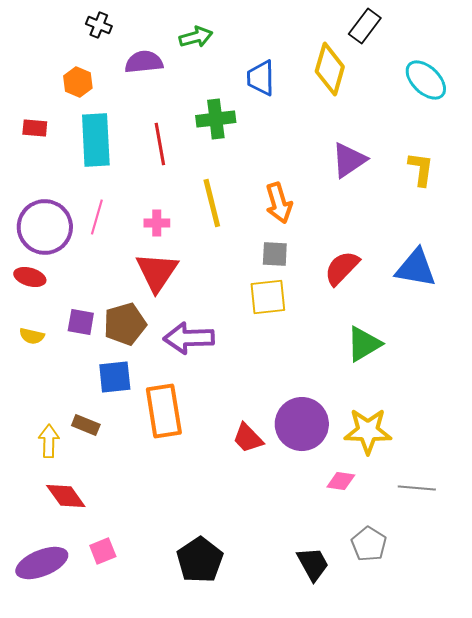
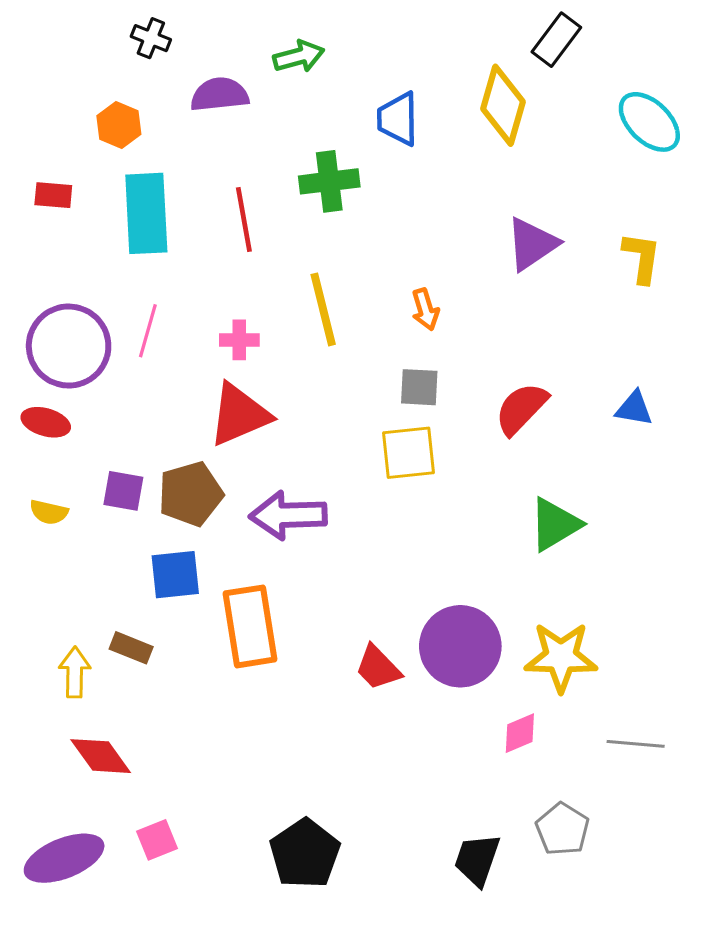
orange arrow: (279, 203) -> (425, 309), size x0.7
blue triangle: (416, 268) -> (634, 409), size x0.6
red triangle: (157, 272) -> (239, 415), turned 33
pink diamond: (341, 481) -> (520, 733), turned -32
black trapezoid: (313, 564) -> (477, 860), turned -132

